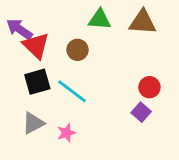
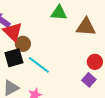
brown triangle: (143, 22) -> (86, 27), moved
brown circle: (78, 50) -> (23, 44), moved

